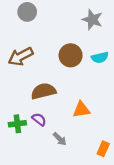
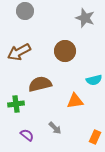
cyan semicircle: (100, 58) -> (94, 80), moved
purple semicircle: (39, 119) -> (27, 135), moved
green cross: (17, 124) -> (16, 104), moved

